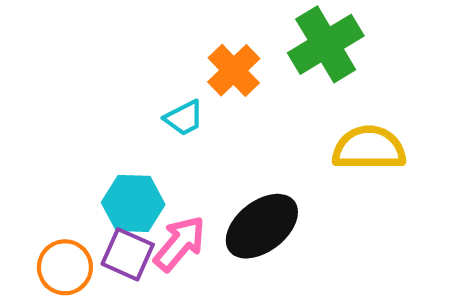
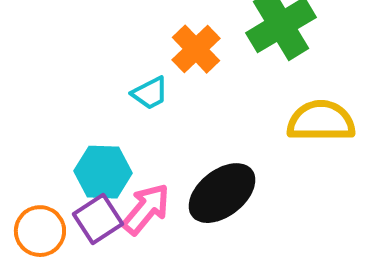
purple square: (128, 254) -> (98, 219), turned 33

